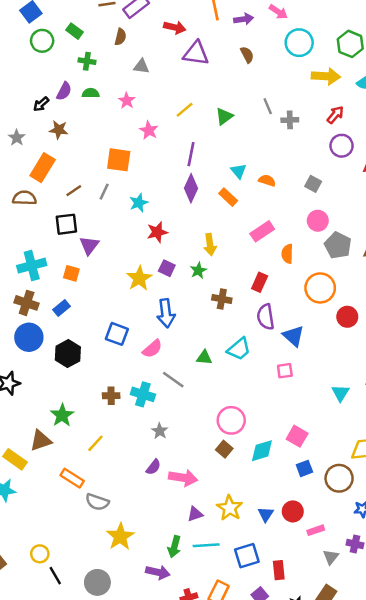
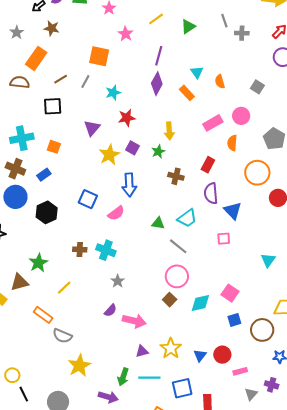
orange semicircle: (267, 180) -> (220, 82), turned -128
pink circle: (318, 221) -> (241, 116), moved
purple triangle: (89, 245) -> (92, 128), moved
gray line: (173, 380) -> (178, 246), moved

